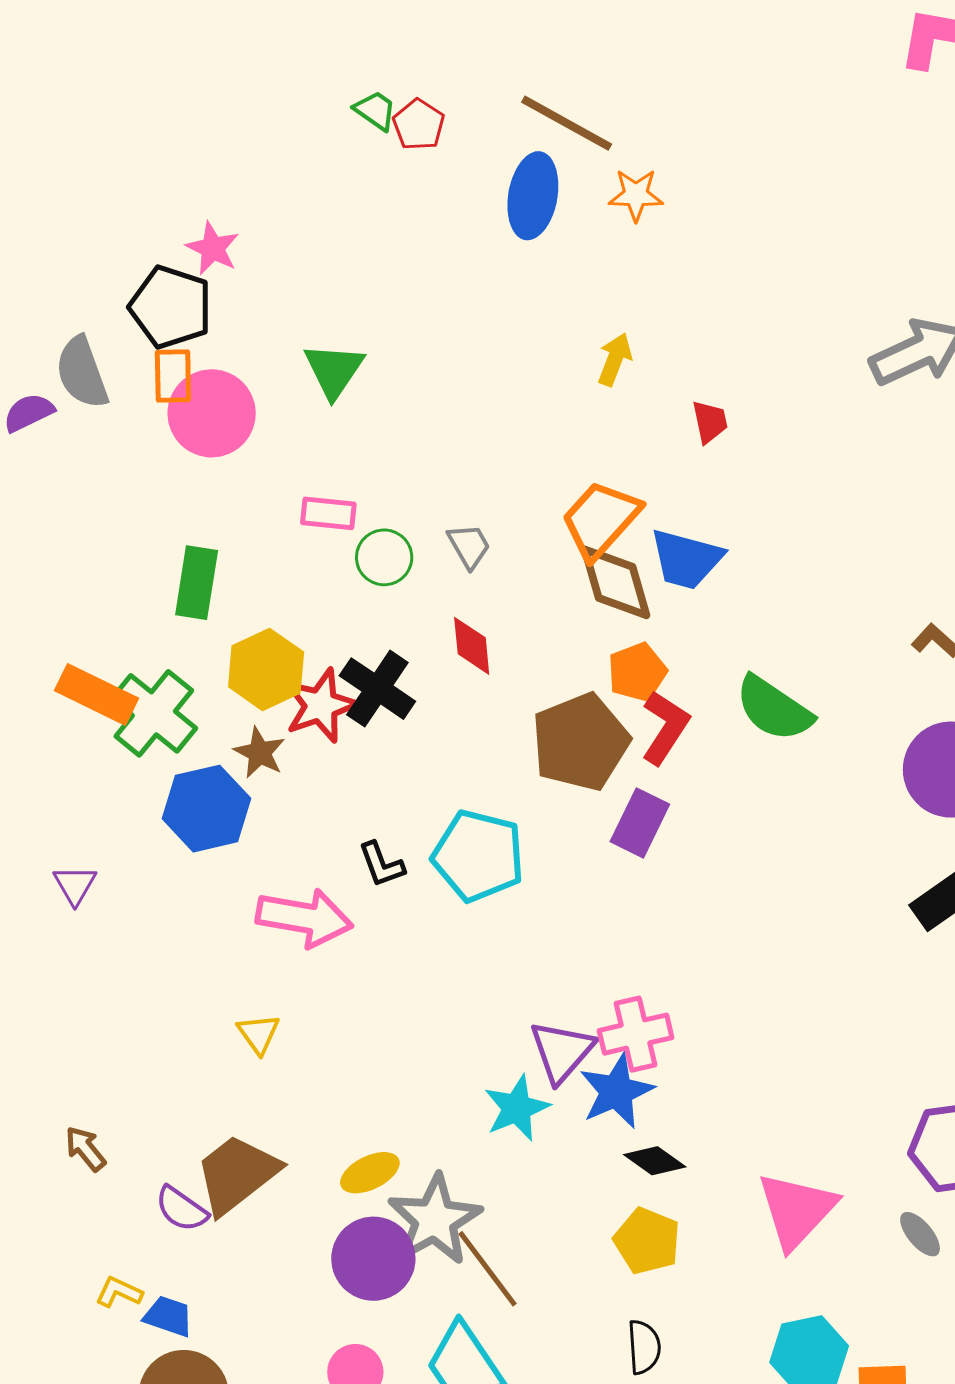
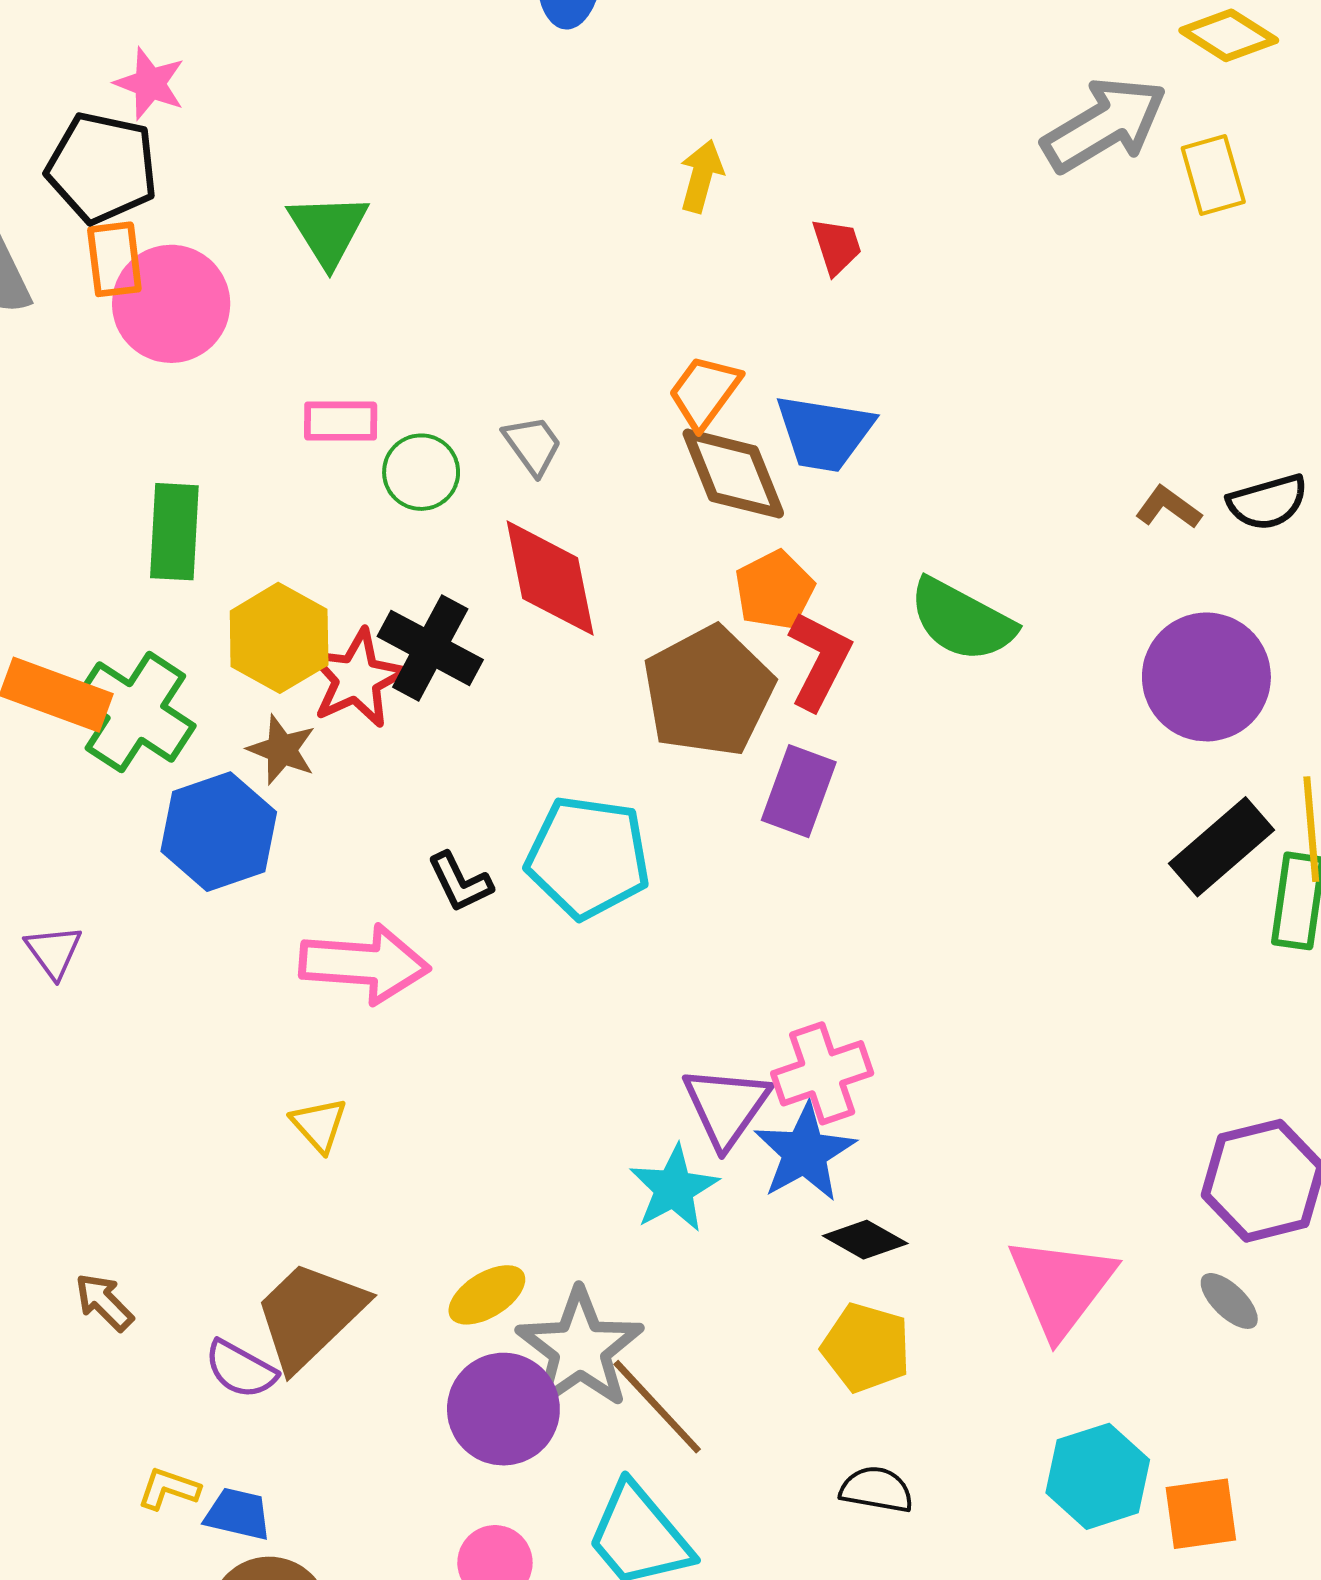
orange trapezoid: (601, 520) -> (705, 392), size x0.7
red diamond: (472, 646) -> (550, 578), size x1.6
black semicircle: (644, 1347) -> (877, 1490), turned -70

